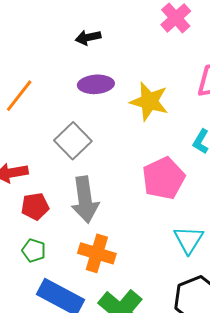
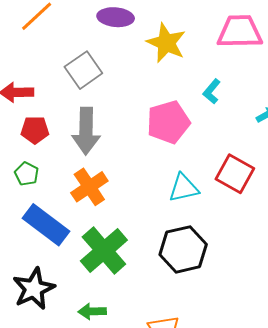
cyan triangle: (189, 240) -> (184, 188), turned 36
orange cross: (97, 253) -> (89, 187), turned 30

